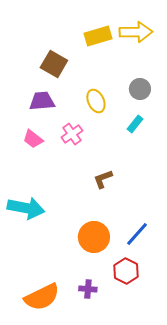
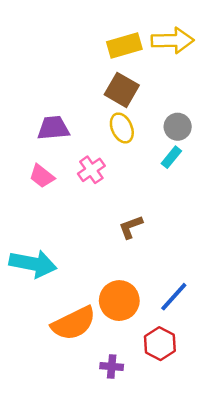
brown square: (54, 64) -> (122, 90), moved
gray circle: (140, 89) -> (178, 127), moved
orange semicircle: (42, 297) -> (74, 323), moved

